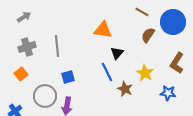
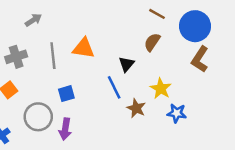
gray arrow: (24, 17) -> (33, 20), moved
orange triangle: (103, 30) -> (84, 48), moved
brown semicircle: (148, 35) -> (152, 42), moved
brown L-shape: (177, 63) -> (200, 59), moved
blue star: (168, 93) -> (177, 113), moved

